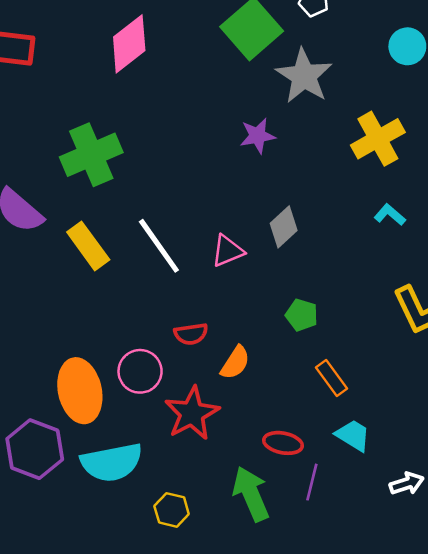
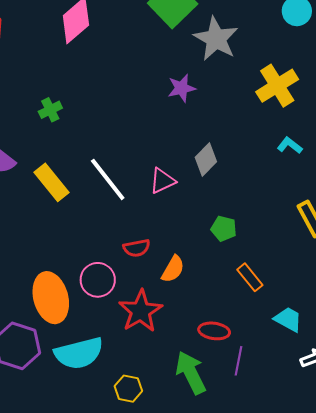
green cross: (91, 155) -> (50, 110), size x0.5
cyan trapezoid: (353, 435) -> (288, 319), moved

